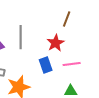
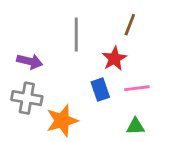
gray line: (21, 37) -> (76, 35), moved

